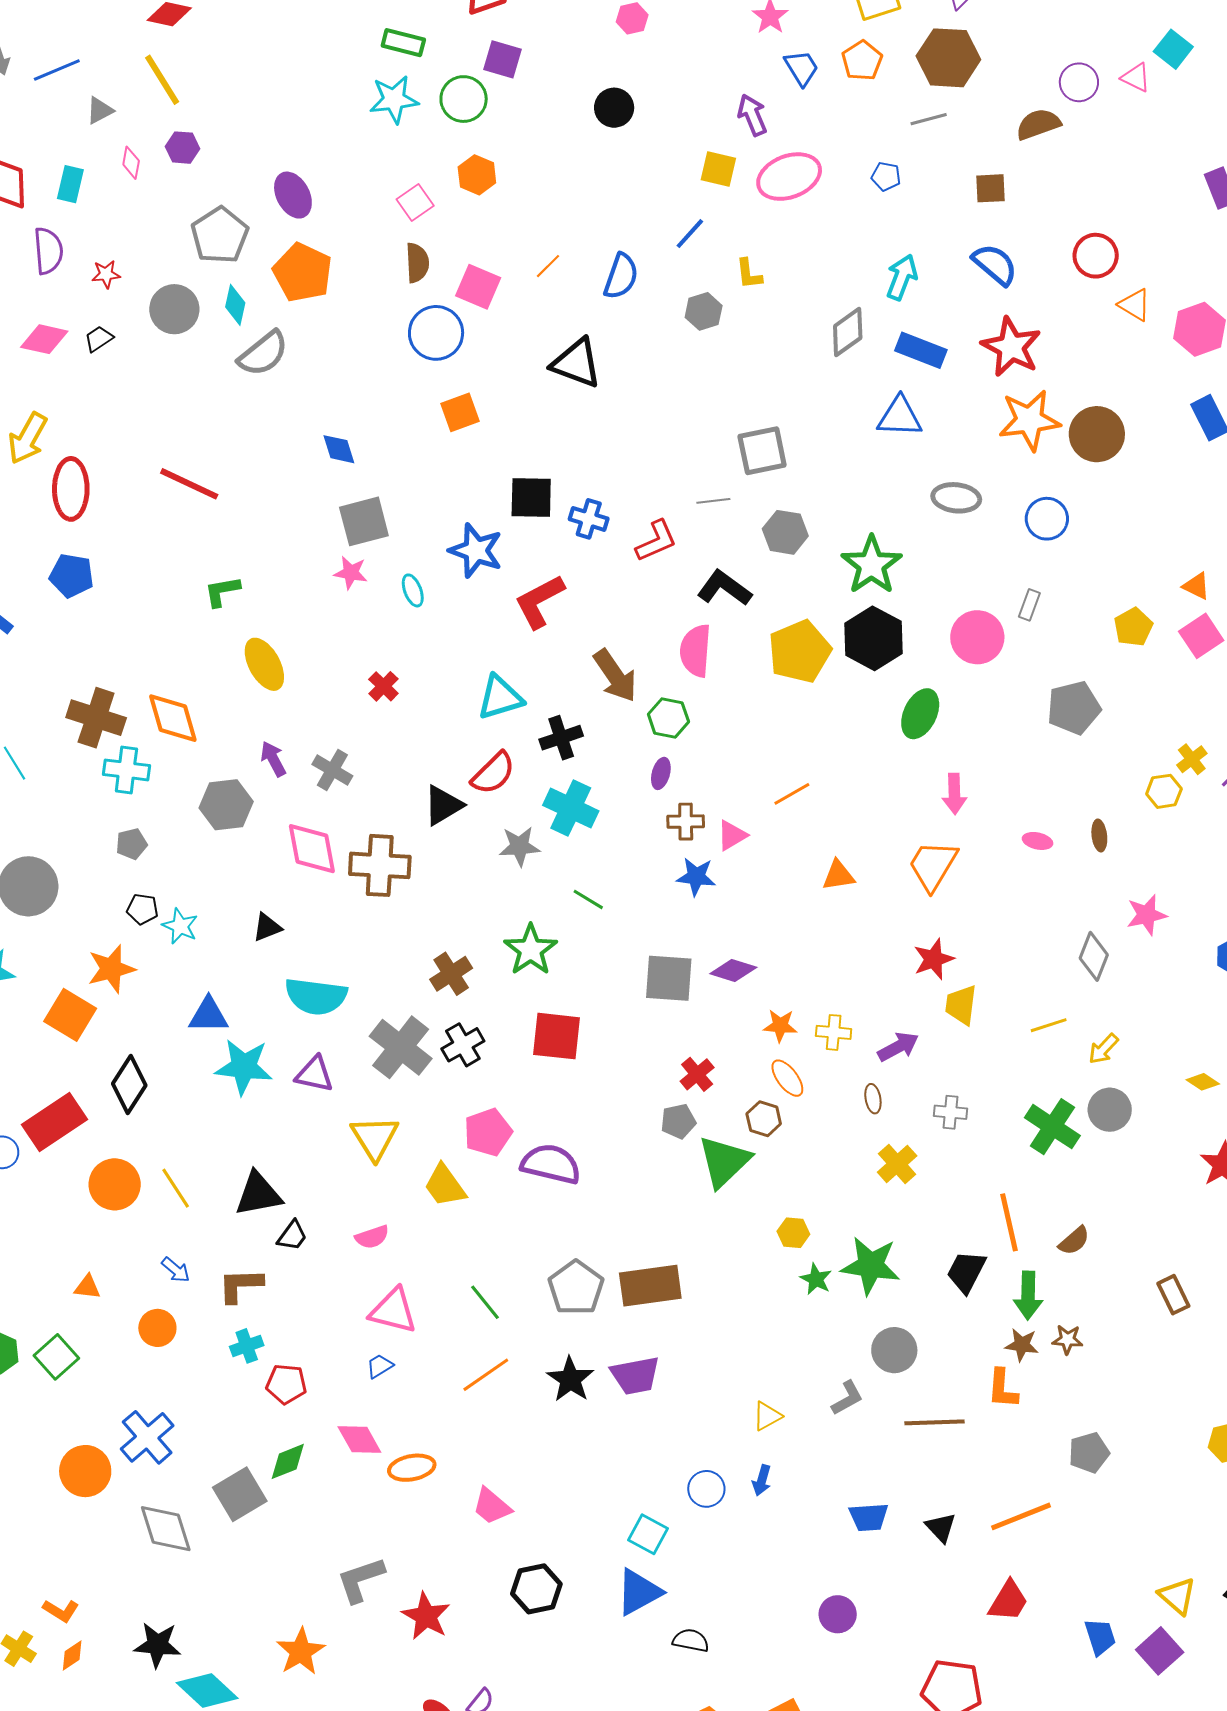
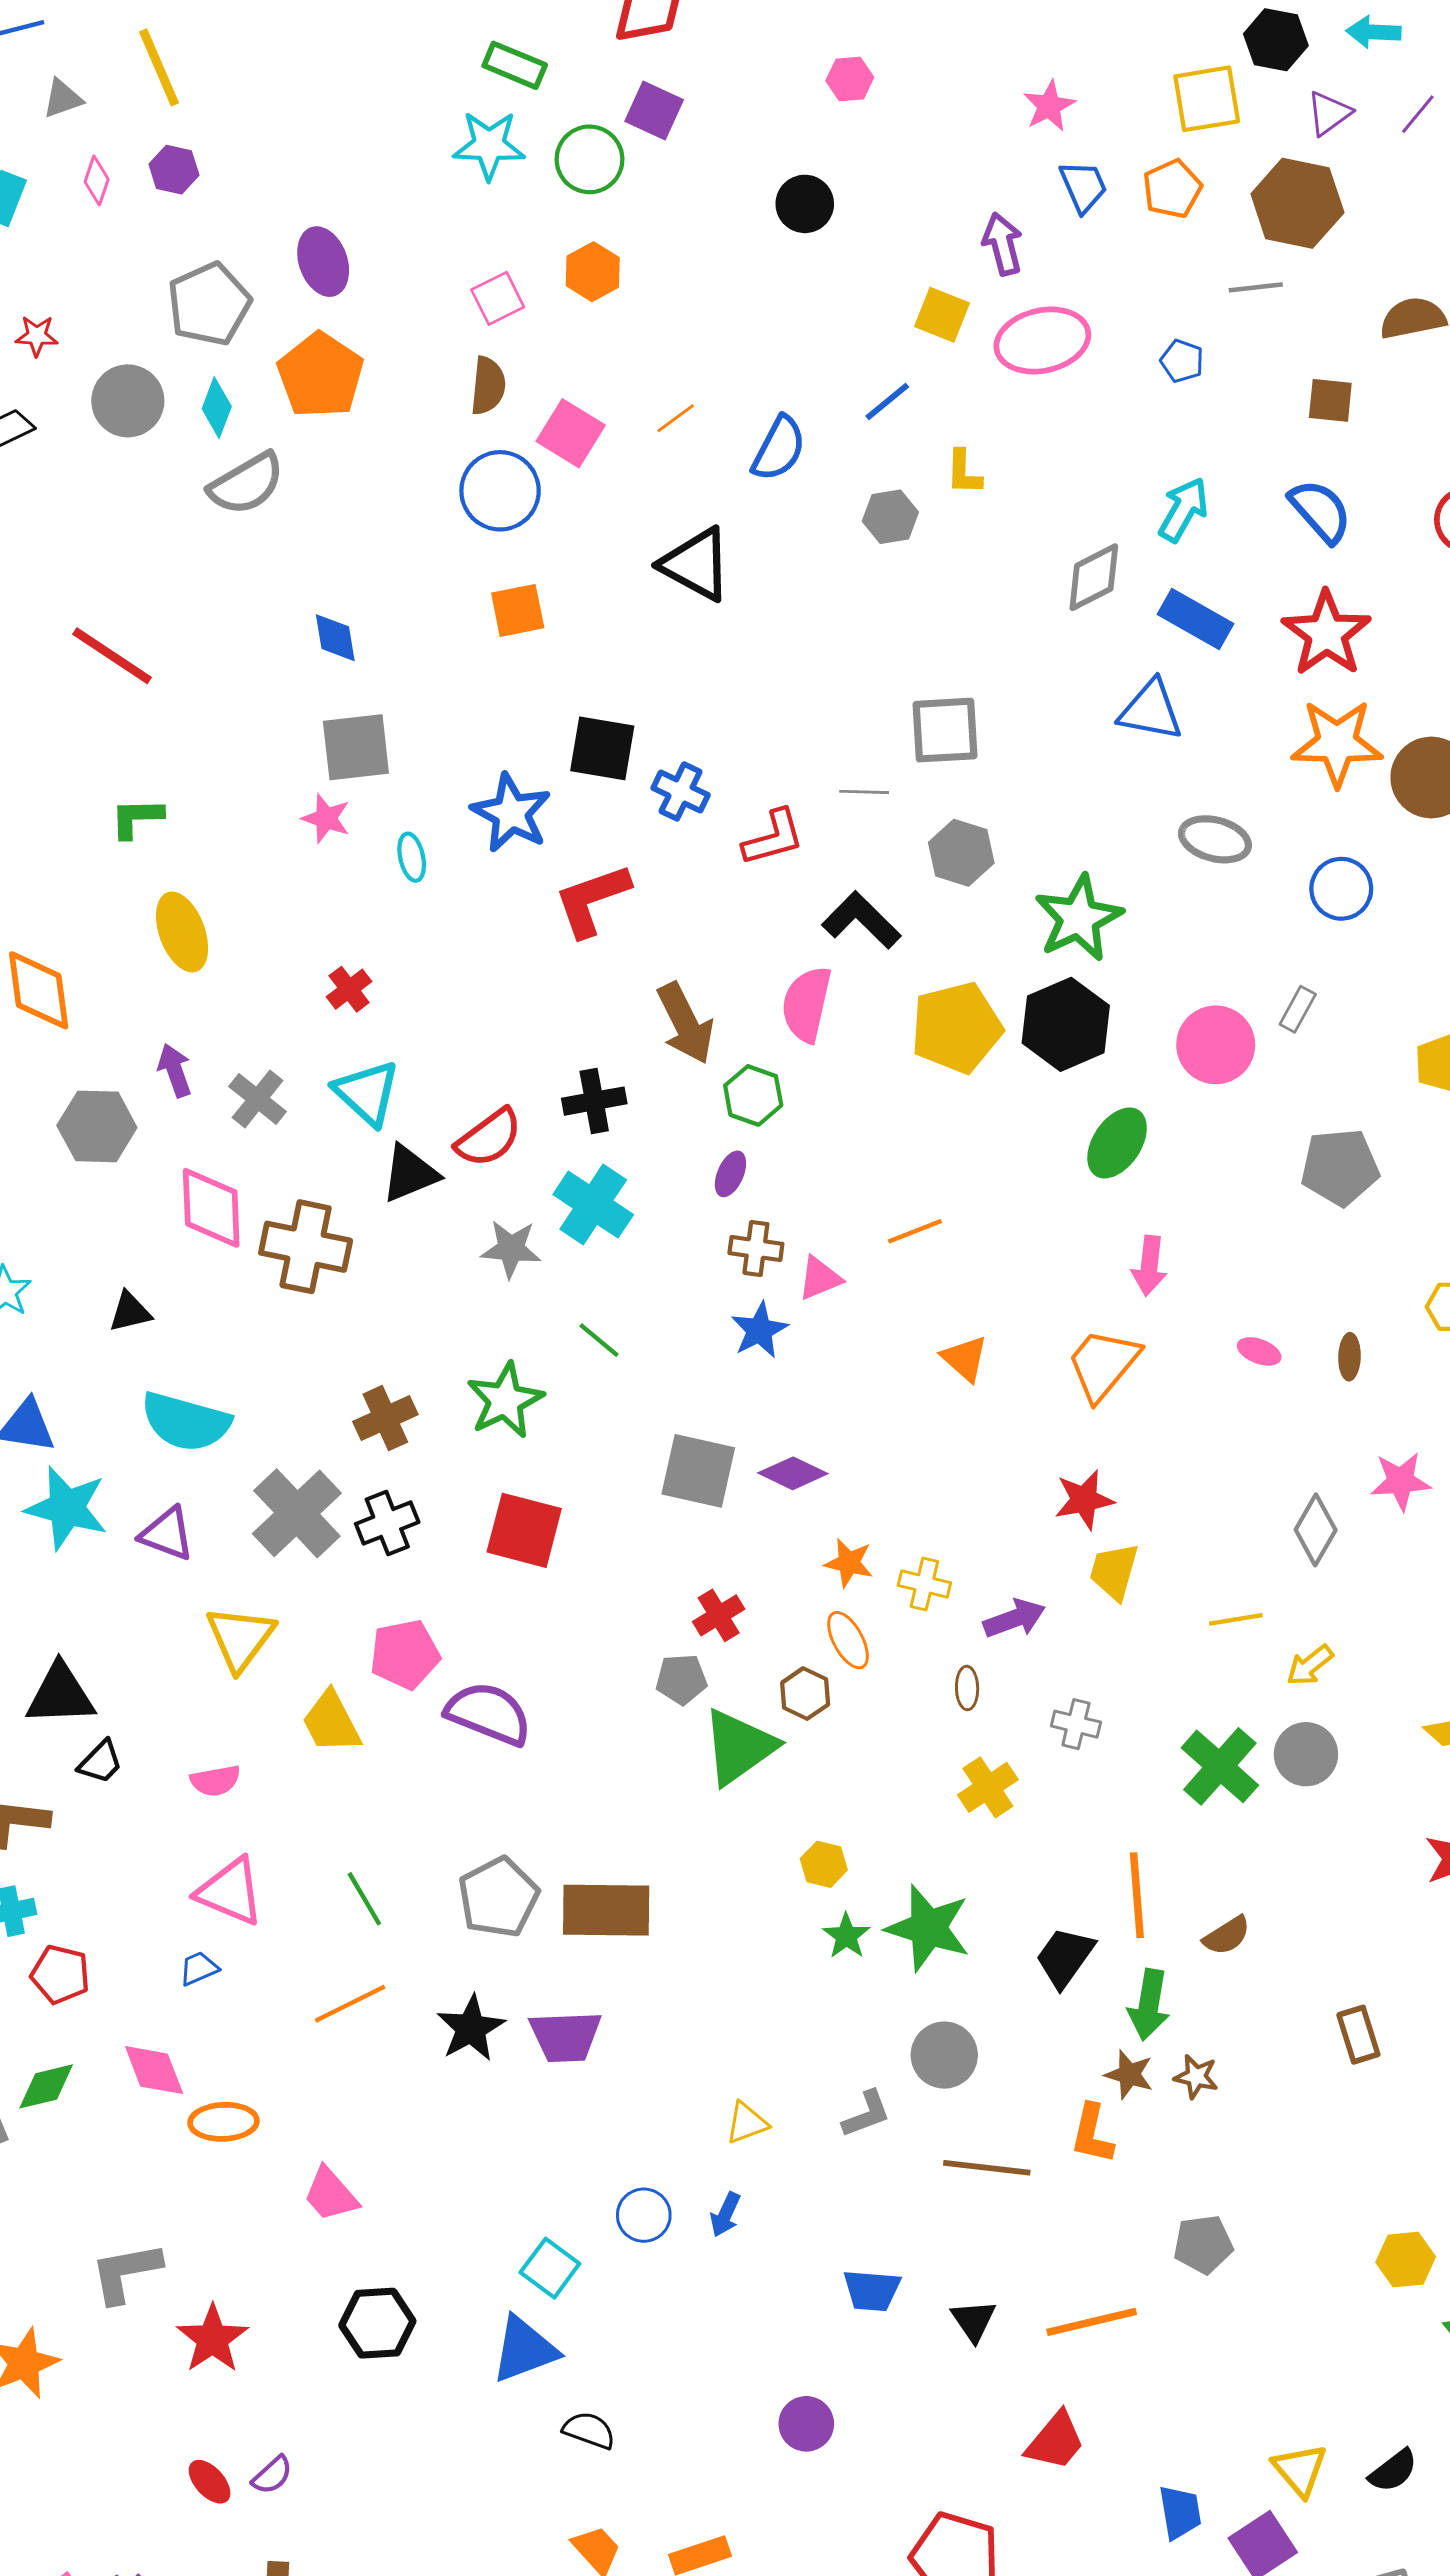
cyan triangle: (500, 698) -> (367, 1093), moved, turned 51
orange triangle: (838, 875) -> (965, 1359), turned 42
blue star: (696, 877) -> (759, 1330), turned 30

